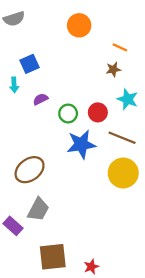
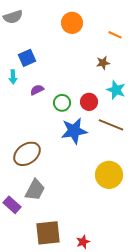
orange line: (120, 47) -> (115, 35), moved
yellow circle: (123, 173) -> (109, 175), moved

